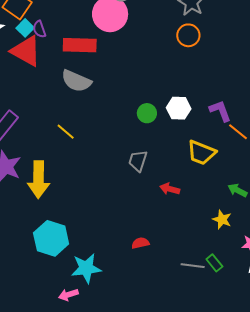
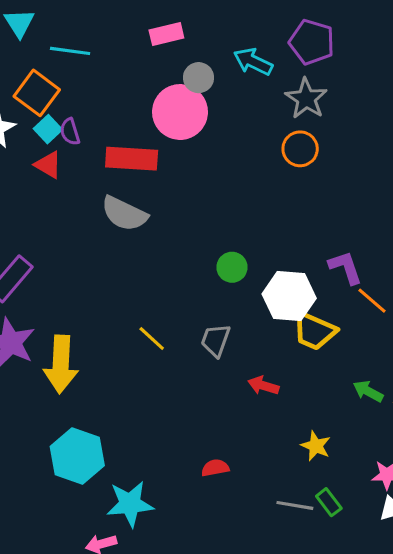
red triangle: (26, 51) -> (48, 165), size x0.6
white hexagon: (179, 108) -> (289, 296), moved, size x1.4
yellow line: (66, 132) -> (152, 339), moved
yellow star: (222, 220) -> (316, 446), moved

